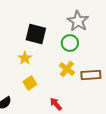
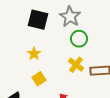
gray star: (78, 21) -> (70, 17), moved
black square: (36, 34) -> (38, 20), moved

